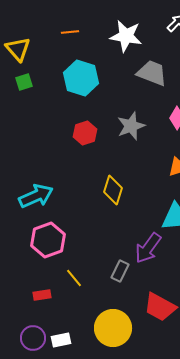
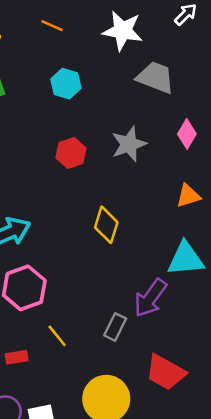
orange line: (70, 32) -> (52, 26), turned 30
cyan hexagon: (81, 78) -> (66, 84), size x0.7

